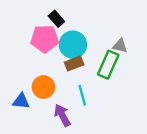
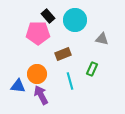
cyan circle: (73, 45) -> (75, 20), moved
green rectangle: (108, 65) -> (92, 69), moved, size x0.6
purple arrow: (62, 115) -> (41, 95), moved

